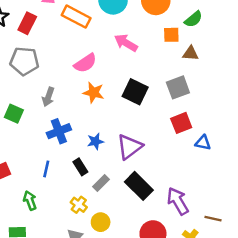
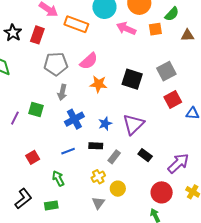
pink arrow: (126, 43) -> (126, 28), moved
brown triangle: (191, 53) -> (187, 35), moved
gray pentagon: (24, 61) -> (56, 64), moved
black rectangle: (80, 167) -> (96, 146), turned -48
blue line: (46, 169) -> (68, 151), turned 64
black rectangle: (139, 186) -> (145, 155), size x0.6
purple arrow: (178, 201) -> (178, 163), turned 85
yellow cross: (79, 205) -> (98, 177), turned 32

